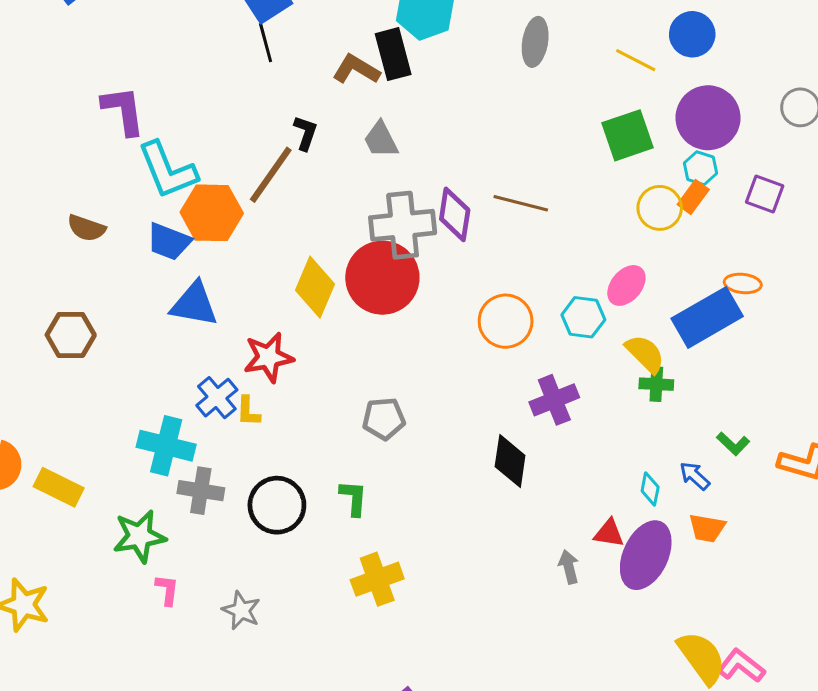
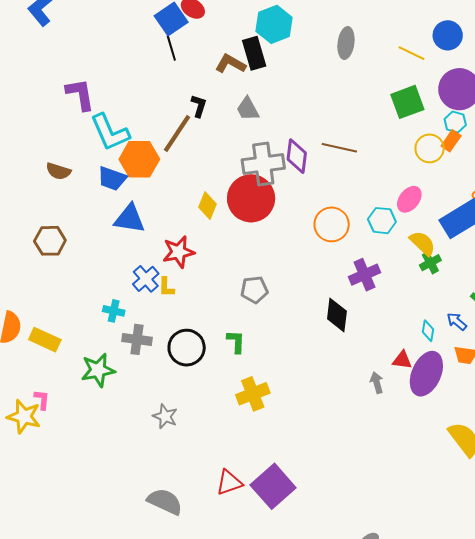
yellow diamond: (315, 287) -> (208, 206), size x0.7
green cross: (656, 384) -> (430, 263), turned -30
cyan cross: (166, 446) -> (114, 311), size x0.6
pink L-shape: (167, 590) -> (42, 400), moved

